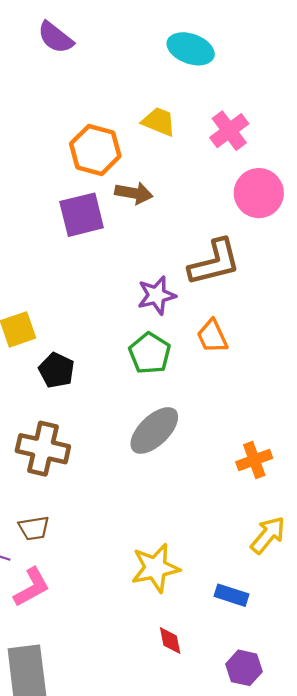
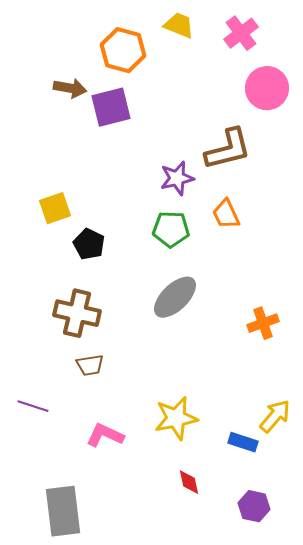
brown arrow: (134, 193) -> (70, 88), moved
green pentagon: (150, 353) -> (171, 229), turned -30
brown trapezoid: (34, 528) -> (90, 365), moved
yellow arrow: (268, 535) -> (275, 416), moved
pink L-shape: (32, 587) -> (105, 435), moved, turned -126

